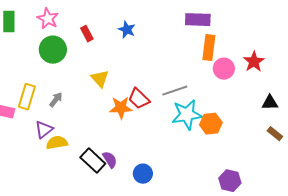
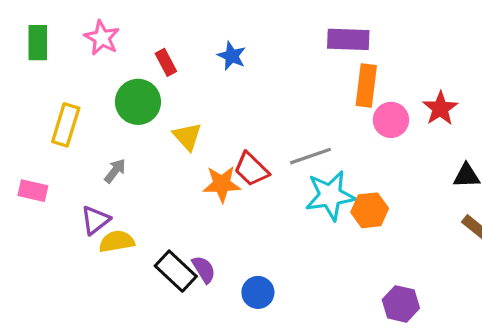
green circle: (53, 50) -> (138, 102), moved
yellow rectangle: (27, 97) -> (66, 125), moved

